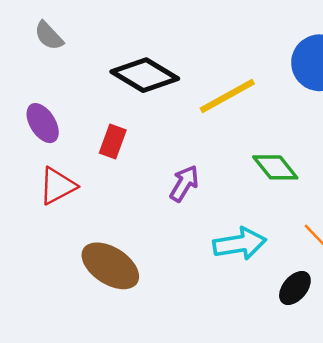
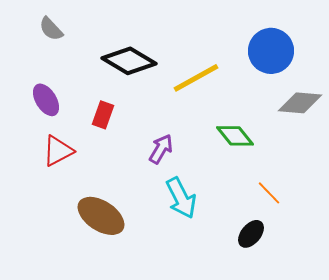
cyan arrow: (240, 244) -> (181, 198), moved, turned 72

